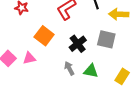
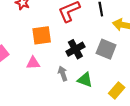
orange square: (44, 36) -> (42, 35), turned 36
pink triangle: (29, 58) -> (33, 63), moved

